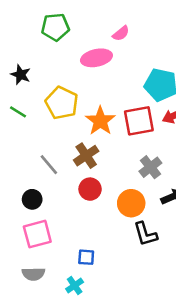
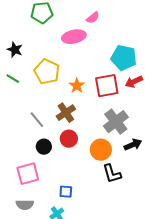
orange star: (100, 121) -> (77, 86), size x0.7
gray cross: (150, 167) -> (116, 122), size x1.4
black circle: (32, 199) -> (44, 147), moved

